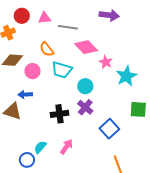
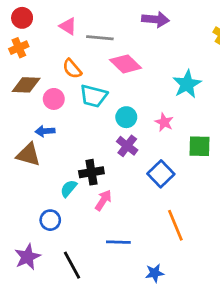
red circle: (22, 16) -> (22, 18), moved
pink triangle: (45, 18) -> (68, 26), turned 40
pink star: (106, 62) -> (164, 122), moved
cyan star: (126, 76) -> (187, 84), moved
black cross: (60, 114) -> (91, 172), moved
cyan semicircle: (40, 147) -> (69, 189), moved

